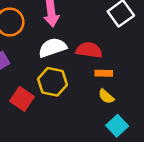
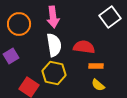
white semicircle: (52, 48) -> (54, 45), turned 100

